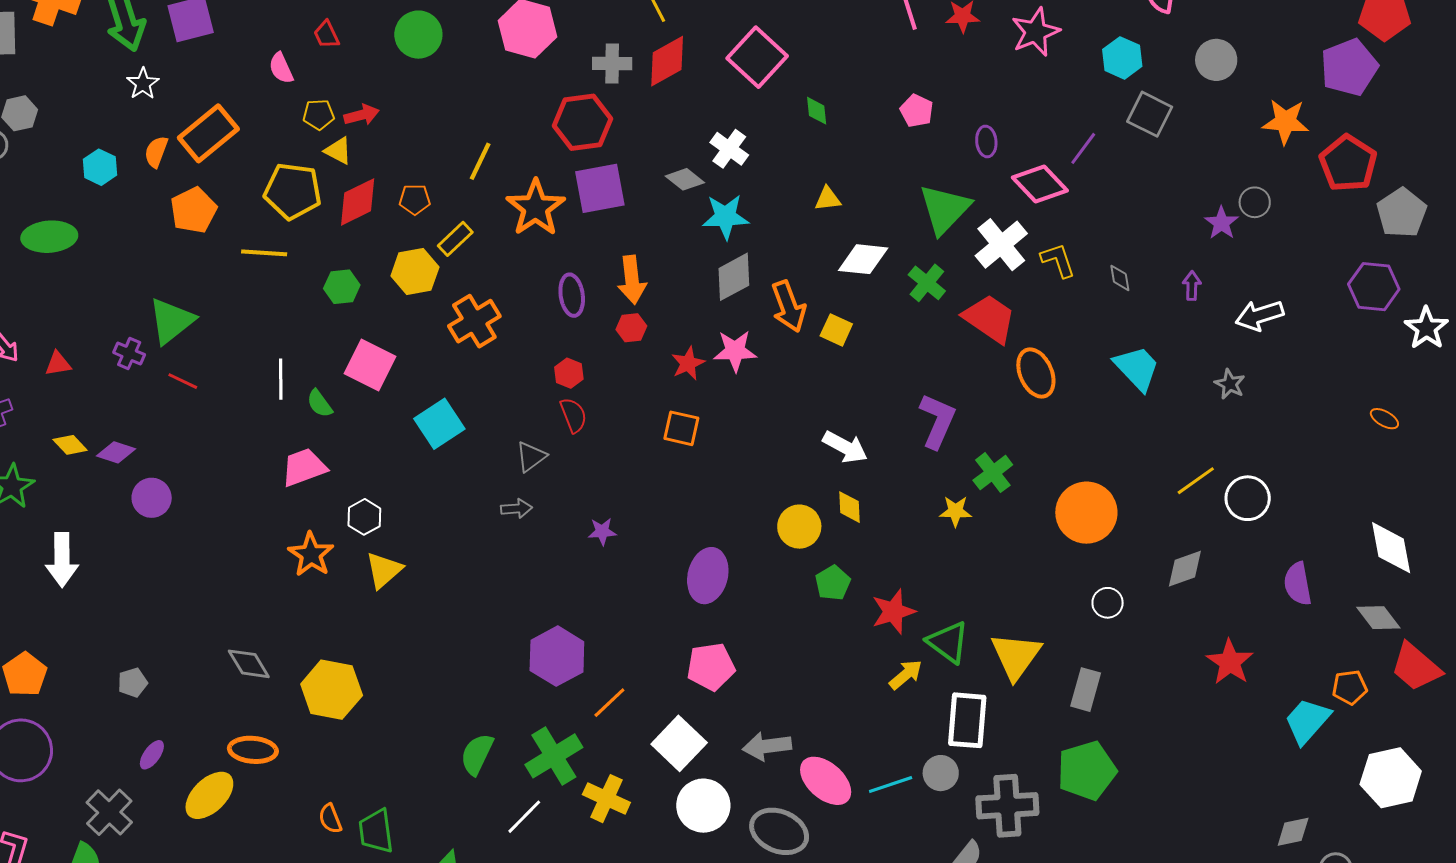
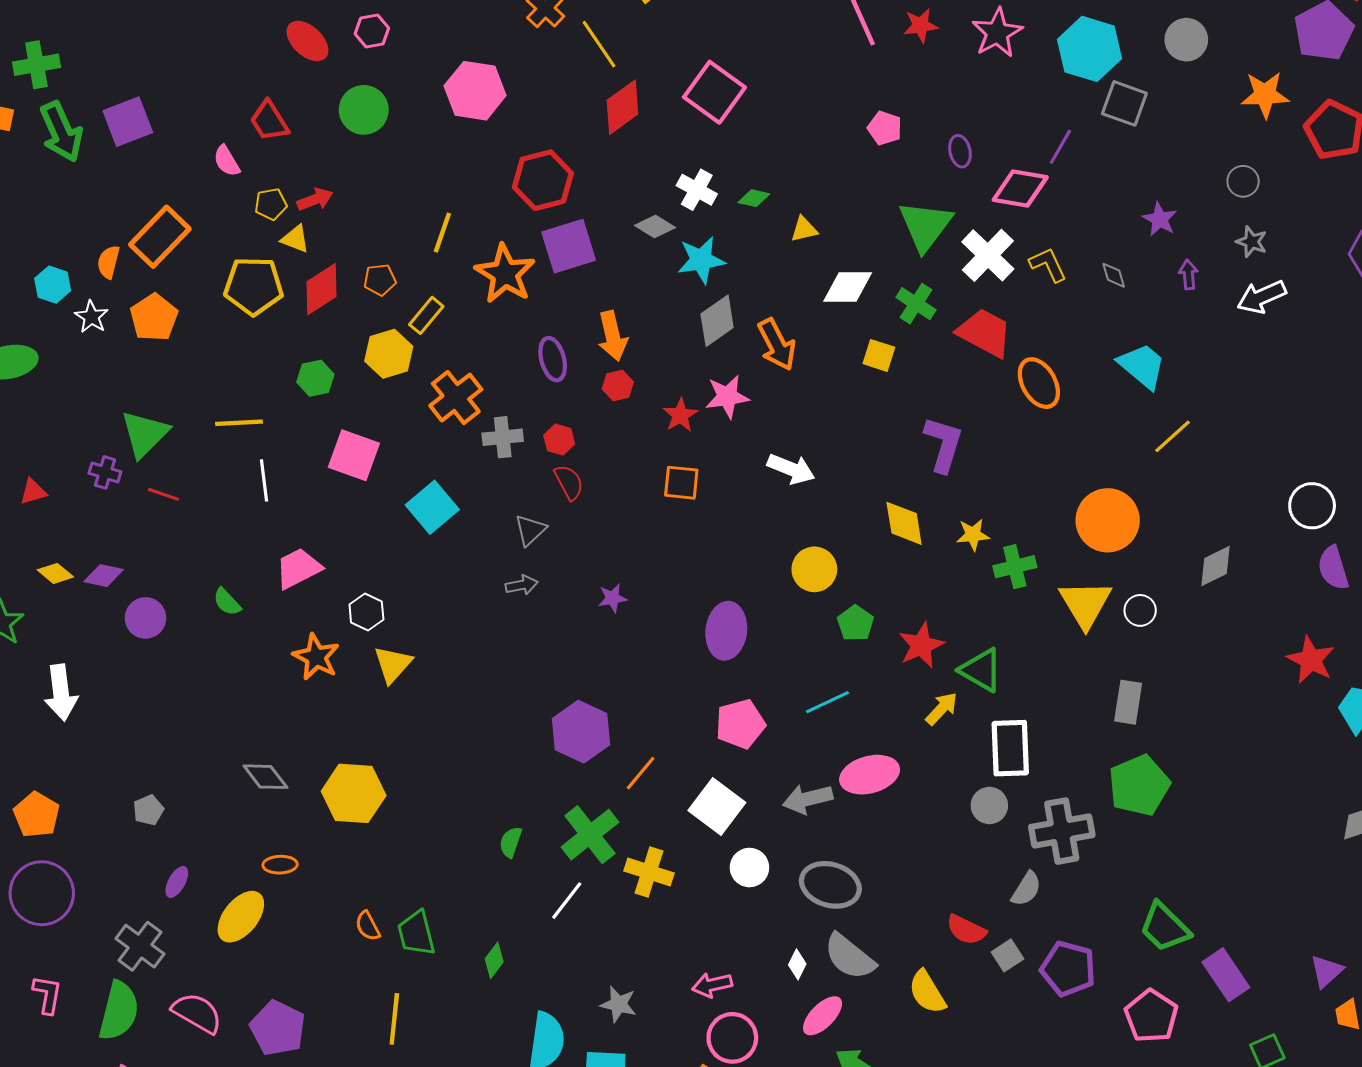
red trapezoid: (326, 35) -> (269, 121), size x1.4
cyan hexagon: (1122, 58) -> (1090, 49), size x1.5
gray cross: (612, 64) -> (503, 437), moved
white star: (143, 84) -> (91, 317), moved
green diamond: (817, 111) -> (754, 198), moved, turned -64
pink diamond: (1040, 184) -> (1020, 188), turned -30
purple star: (1221, 223) -> (1160, 219), moved
yellow line: (264, 253) -> (239, 423), moved
yellow square: (836, 330) -> (879, 355), moved
gray star: (1230, 384) -> (1252, 242), moved
green semicircle: (320, 404) -> (227, 602), moved
white arrow: (845, 447) -> (791, 469), moved
green cross: (993, 473) -> (1015, 567), moved, turned 30
yellow line: (1196, 481) -> (1173, 436), moved
white circle: (1248, 498) -> (1312, 506), moved
yellow diamond: (849, 507) -> (904, 523), moved, size x1.4
yellow triangle: (1016, 656) -> (1085, 604), moved
red star: (1230, 662) -> (1311, 660), moved
orange ellipse: (253, 750) -> (280, 865), size x0.7
green semicircle: (477, 754) -> (511, 842), size x0.7
pink ellipse: (826, 781) -> (870, 775), moved, turned -50
cyan line: (891, 785) -> (827, 702), moved
white circle: (703, 806) -> (749, 868), size x0.7

